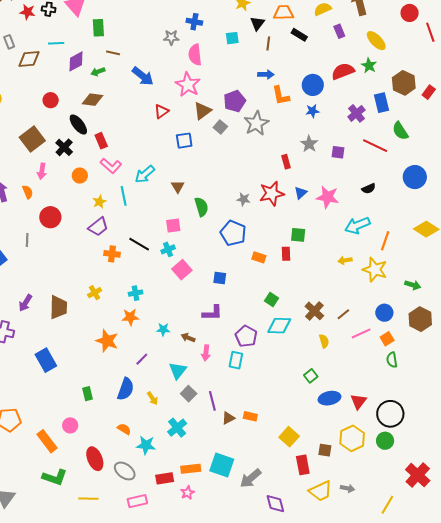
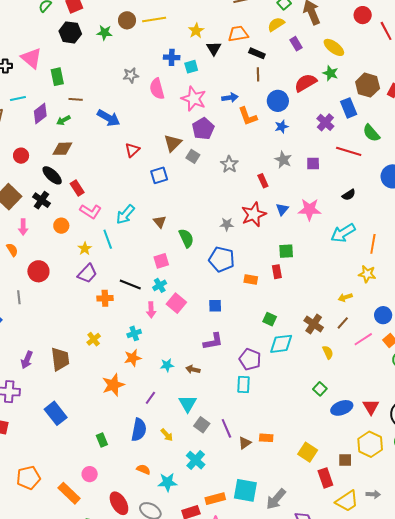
blue cross: (194, 22) -> (172, 57), moved
brown line: (268, 43) -> (258, 74), moved
pink star: (188, 85) -> (194, 99), moved
gray star: (256, 123) -> (229, 164), moved, size x0.7
yellow arrow: (345, 260) -> (345, 297), moved
yellow star: (375, 270) -> (367, 274), size x0.7
orange star: (107, 341) -> (113, 385), turned -30
pink arrow: (206, 353) -> (151, 310), moved

